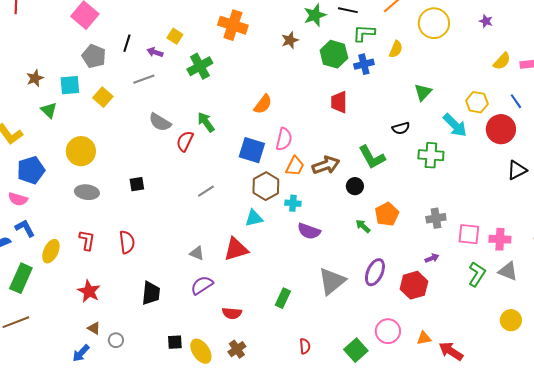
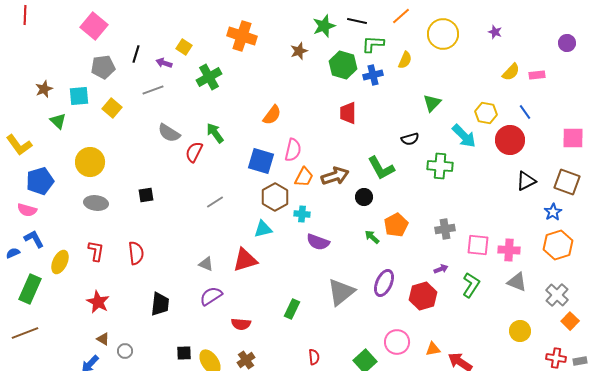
gray pentagon: (94, 56) -> (103, 67), turned -30
green L-shape: (477, 274) -> (471, 285), moved

